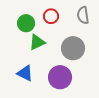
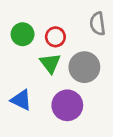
red circle: (51, 16) -> (55, 37), moved
green triangle: (37, 42) -> (50, 63), moved, turned -42

